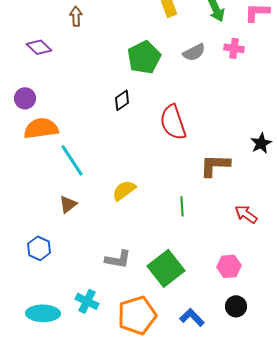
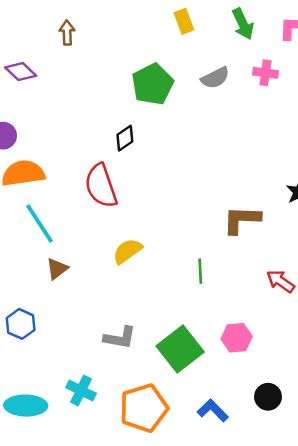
red semicircle: (173, 122) -> (101, 186), moved
cyan line: (72, 160) -> (39, 223), moved
pink hexagon: (229, 266) -> (237, 338), moved

